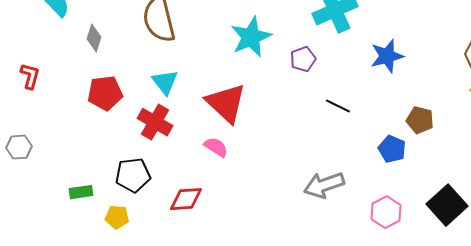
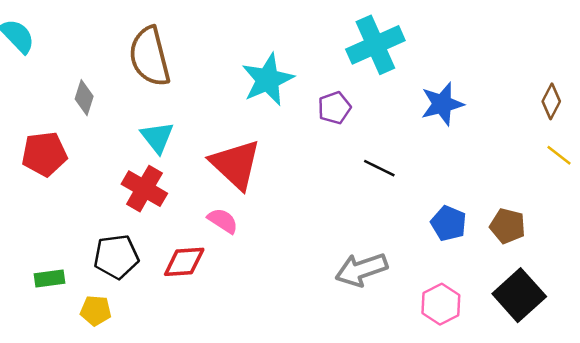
gray diamond: (94, 38) -> (84, 98), moved
red pentagon: (105, 93) -> (44, 154), moved
brown pentagon: (420, 120) -> (508, 226), moved
red diamond: (186, 199) -> (184, 262), moved

